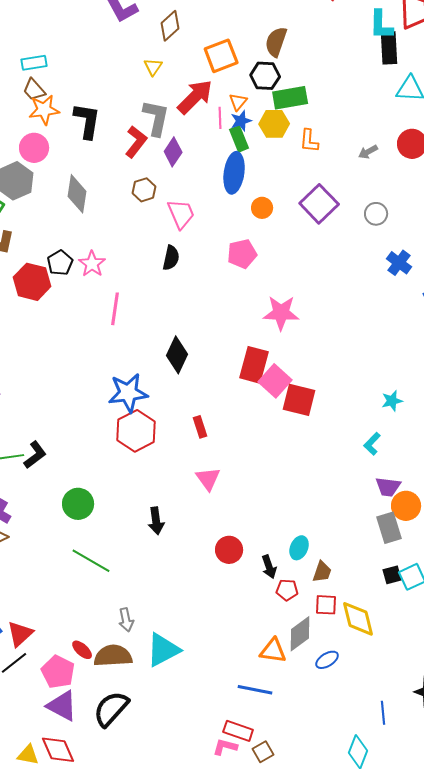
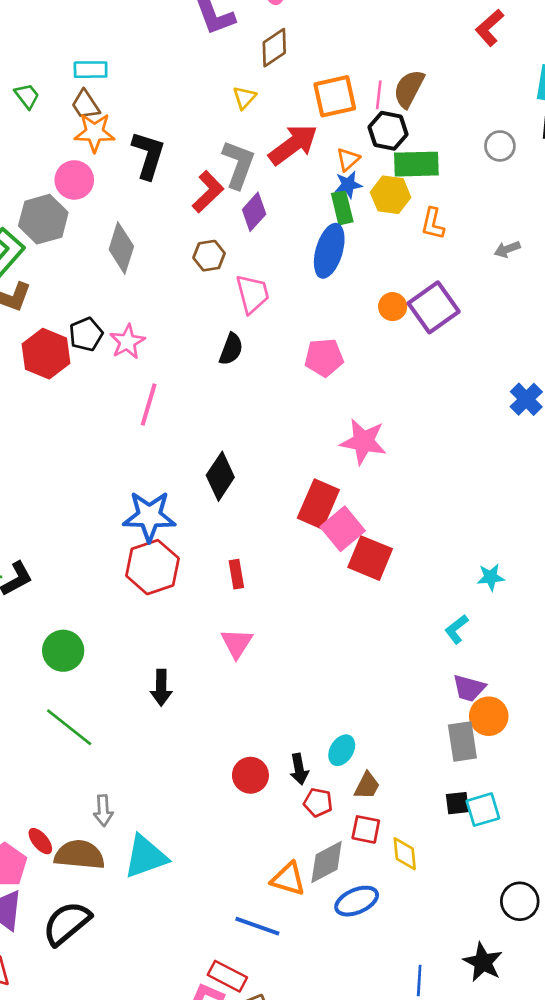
pink line: (220, 118) -> (379, 95), moved
orange circle: (262, 208) -> (393, 307), moved
gray circle: (376, 214) -> (500, 146), moved
red circle: (229, 550) -> (250, 775), moved
yellow diamond: (358, 619) -> (405, 854), size x0.7
blue ellipse: (327, 660) -> (357, 901), size x1.4

